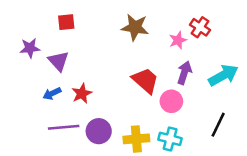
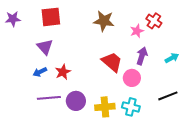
red square: (66, 22) -> (51, 17), size x1.5
purple star: (30, 48) -> (13, 19), moved
cyan arrow: (223, 75) -> (172, 58), size x0.6
black line: (218, 125) -> (168, 96), turned 42

